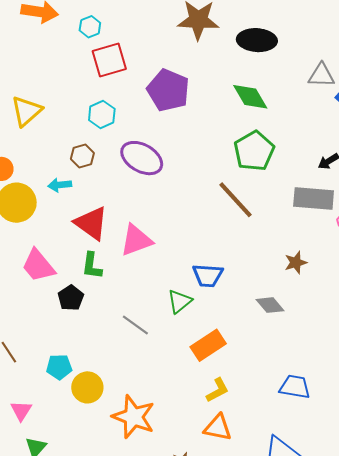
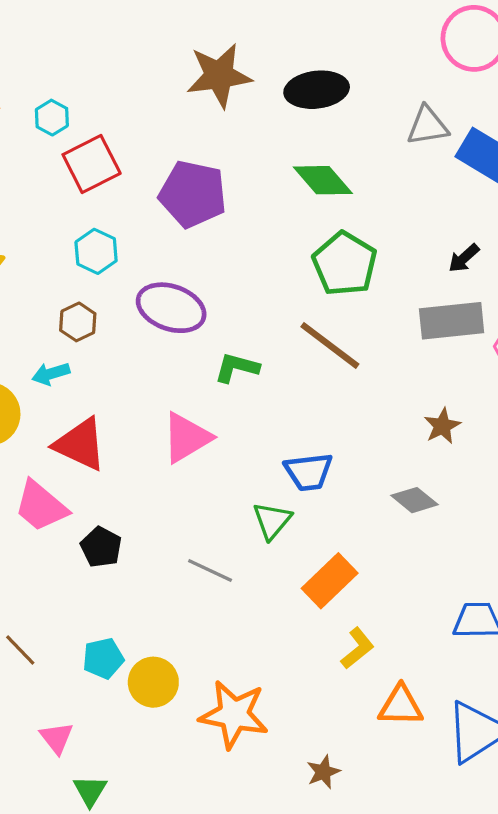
red triangle: (91, 223) -> (80, 444), moved
green L-shape: (92, 266) -> (237, 368), moved, turned 108
orange triangle: (218, 428) -> (401, 706), moved

